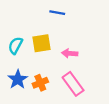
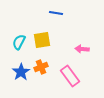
pink arrow: (70, 53) -> (82, 49), moved
orange cross: (40, 83) -> (41, 67), moved

